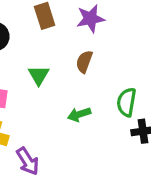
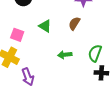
green triangle: (39, 75) -> (45, 26), turned -40

